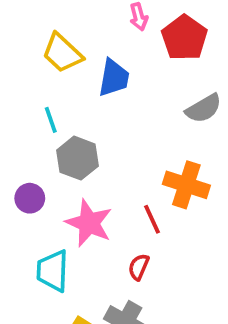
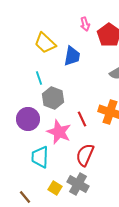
purple circle: (30, 198) -> (28, 119), size x1.5
red line: (152, 219) -> (82, 119), moved
red semicircle: (139, 267) -> (85, 155), size x1.6

